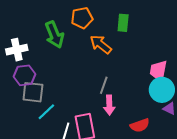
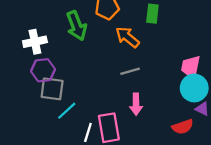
gray line: (104, 85) -> (130, 71), moved, turned 54
red semicircle: (140, 125) -> (183, 127), moved

